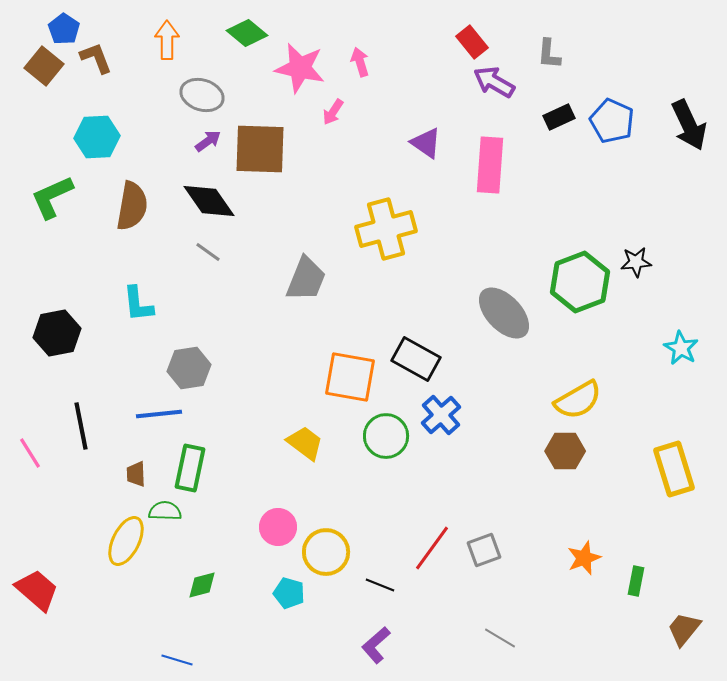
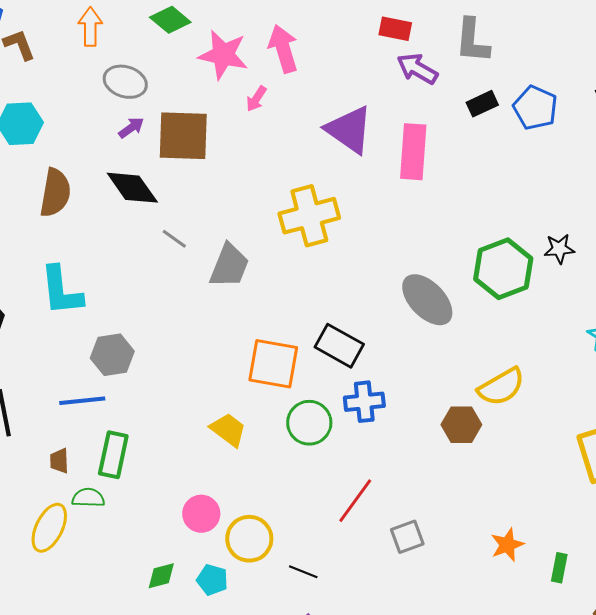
red rectangle: (472, 42) -> (395, 29), turned -40
gray L-shape: (549, 54) -> (472, 41), size x1.5
pink arrow: (360, 62) -> (283, 49), size x1.6
purple triangle: (426, 143) -> (349, 130), size x1.6
gray line: (208, 252) -> (174, 239), moved
cyan L-shape: (138, 304) -> (61, 291), size x1.4
blue cross: (441, 415) -> (364, 402), turned 36
brown hexagon: (565, 451) -> (461, 425), moved
red line: (432, 548) -> (355, 501), moved
green diamond: (202, 585) -> (161, 576), moved

